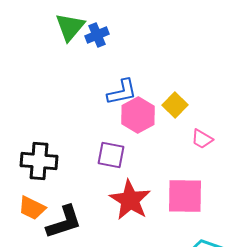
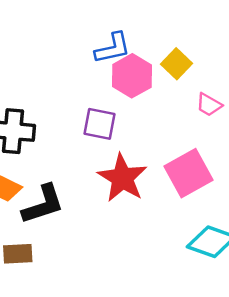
pink square: (185, 196) -> (189, 173), turned -30

